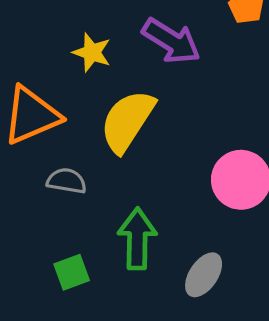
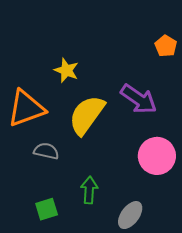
purple arrow: (171, 41) -> (139, 99), moved
green arrow: (137, 239) -> (89, 190), size x0.7

